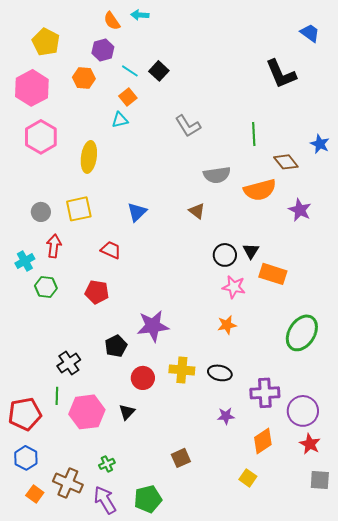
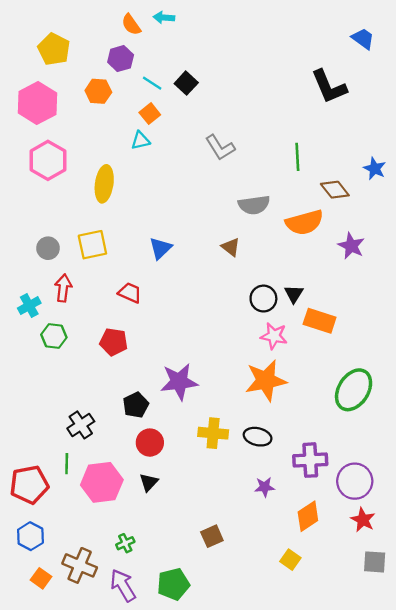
orange star: (227, 325) -> (266, 380), size x1.8
red circle: (143, 378) -> (150, 443), moved

